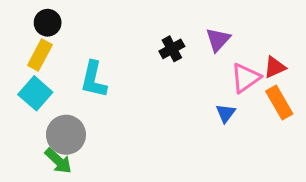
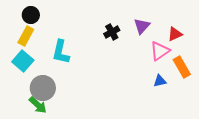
red triangle: (275, 67) -> (175, 34), moved
blue triangle: (226, 113) -> (160, 81), moved, turned 40

